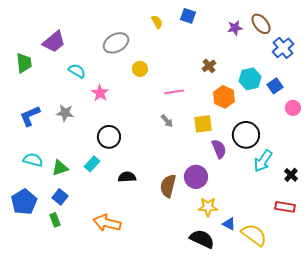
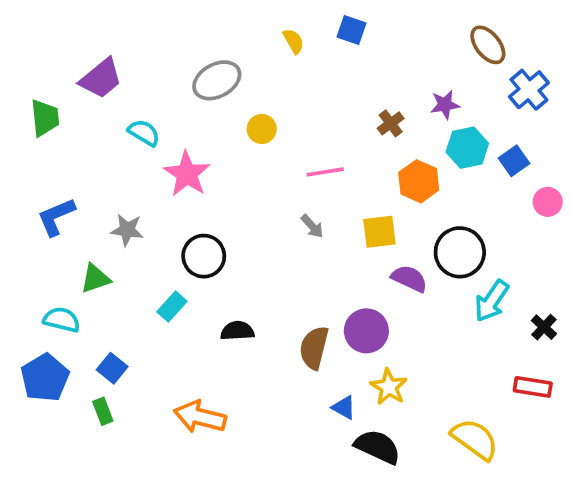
purple star: (235, 28) -> (445, 105), moved
pink star: (100, 93) -> (187, 174), size x1.4
gray star: (65, 113) -> (127, 230), moved
purple semicircle: (219, 149) -> (409, 279), turned -42
cyan semicircle: (33, 160) -> (62, 320), moved
green triangle: (60, 168) -> (95, 279), moved
yellow star: (208, 207) -> (389, 387), turned 30
blue triangle: (229, 224) -> (344, 407), moved

